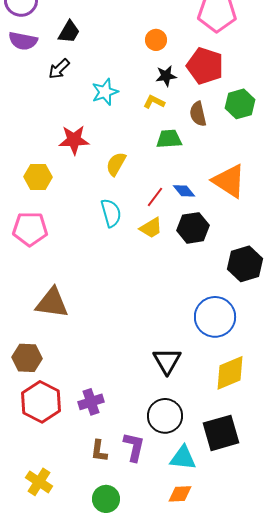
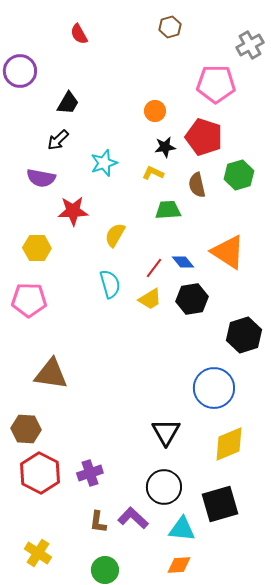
purple semicircle: (23, 41) -> (41, 178), moved
purple L-shape: (134, 447) -> (133, 518), turned -60

